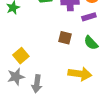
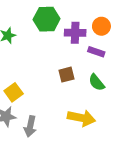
purple rectangle: (89, 17) -> (96, 52), turned 32
brown square: (65, 38) -> (67, 75), turned -32

